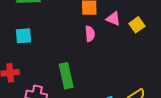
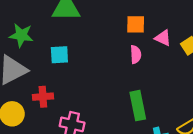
green rectangle: (66, 76) -> (138, 106), moved

